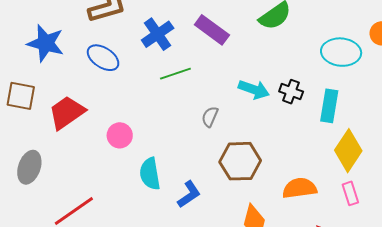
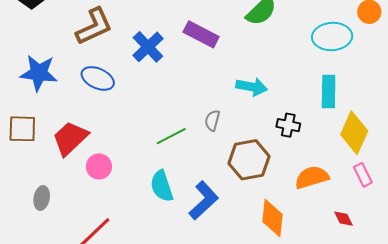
green line: (175, 74) -> (171, 136), moved
black cross: (291, 92) -> (288, 125), moved
pink circle: (120, 135) -> (99, 166), moved
gray ellipse: (29, 167) -> (42, 198), size x0.7
blue L-shape: (189, 194) -> (204, 200), size x1.4

